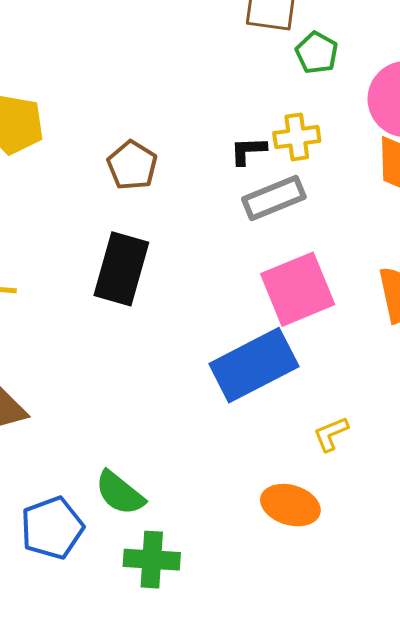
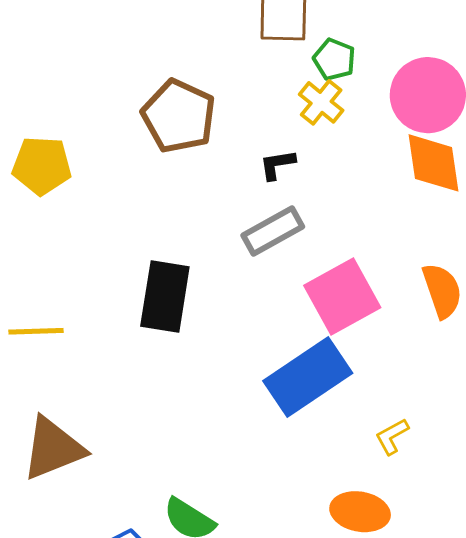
yellow cross: (297, 137) -> (321, 102), moved, turned -36
brown pentagon: (132, 165) -> (179, 116), moved, size x1.5
gray rectangle: (274, 198) -> (273, 231), moved

